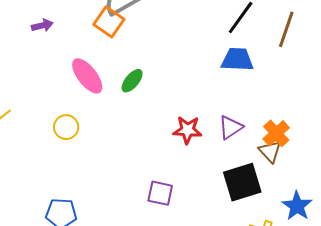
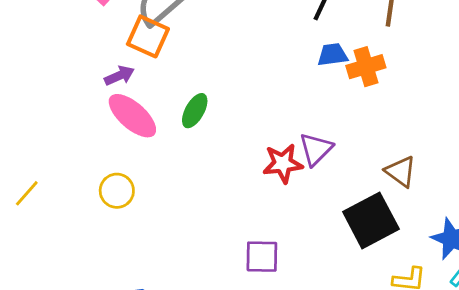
purple arrow: (42, 25) -> (119, 76), moved
blue trapezoid: (237, 59) -> (333, 55), size x0.7
purple triangle: (231, 127) -> (316, 149), moved
orange cross: (276, 133) -> (366, 67), moved, turned 36

